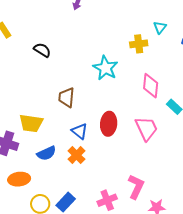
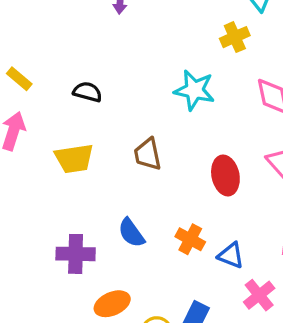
yellow trapezoid: (31, 123) -> (74, 158), moved
blue triangle: (79, 131) -> (231, 255), moved
blue semicircle: (46, 153) -> (131, 233), moved, turned 96

